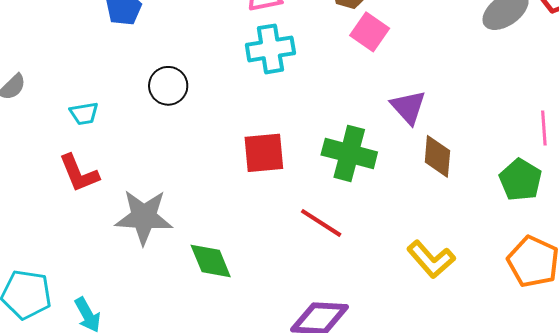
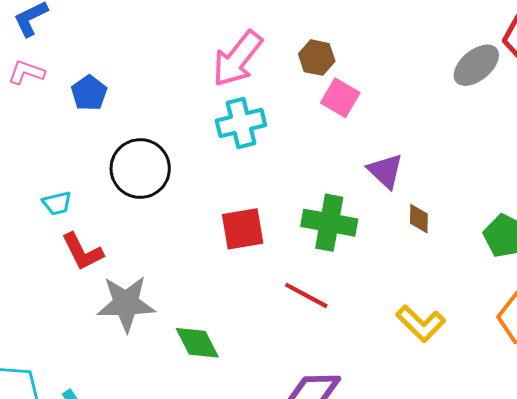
black circle: (168, 86) -> (140, 169), size x1.5
brown diamond: (437, 156) -> (419, 219), size x0.7
red L-shape: (79, 173) -> (82, 252), moved

